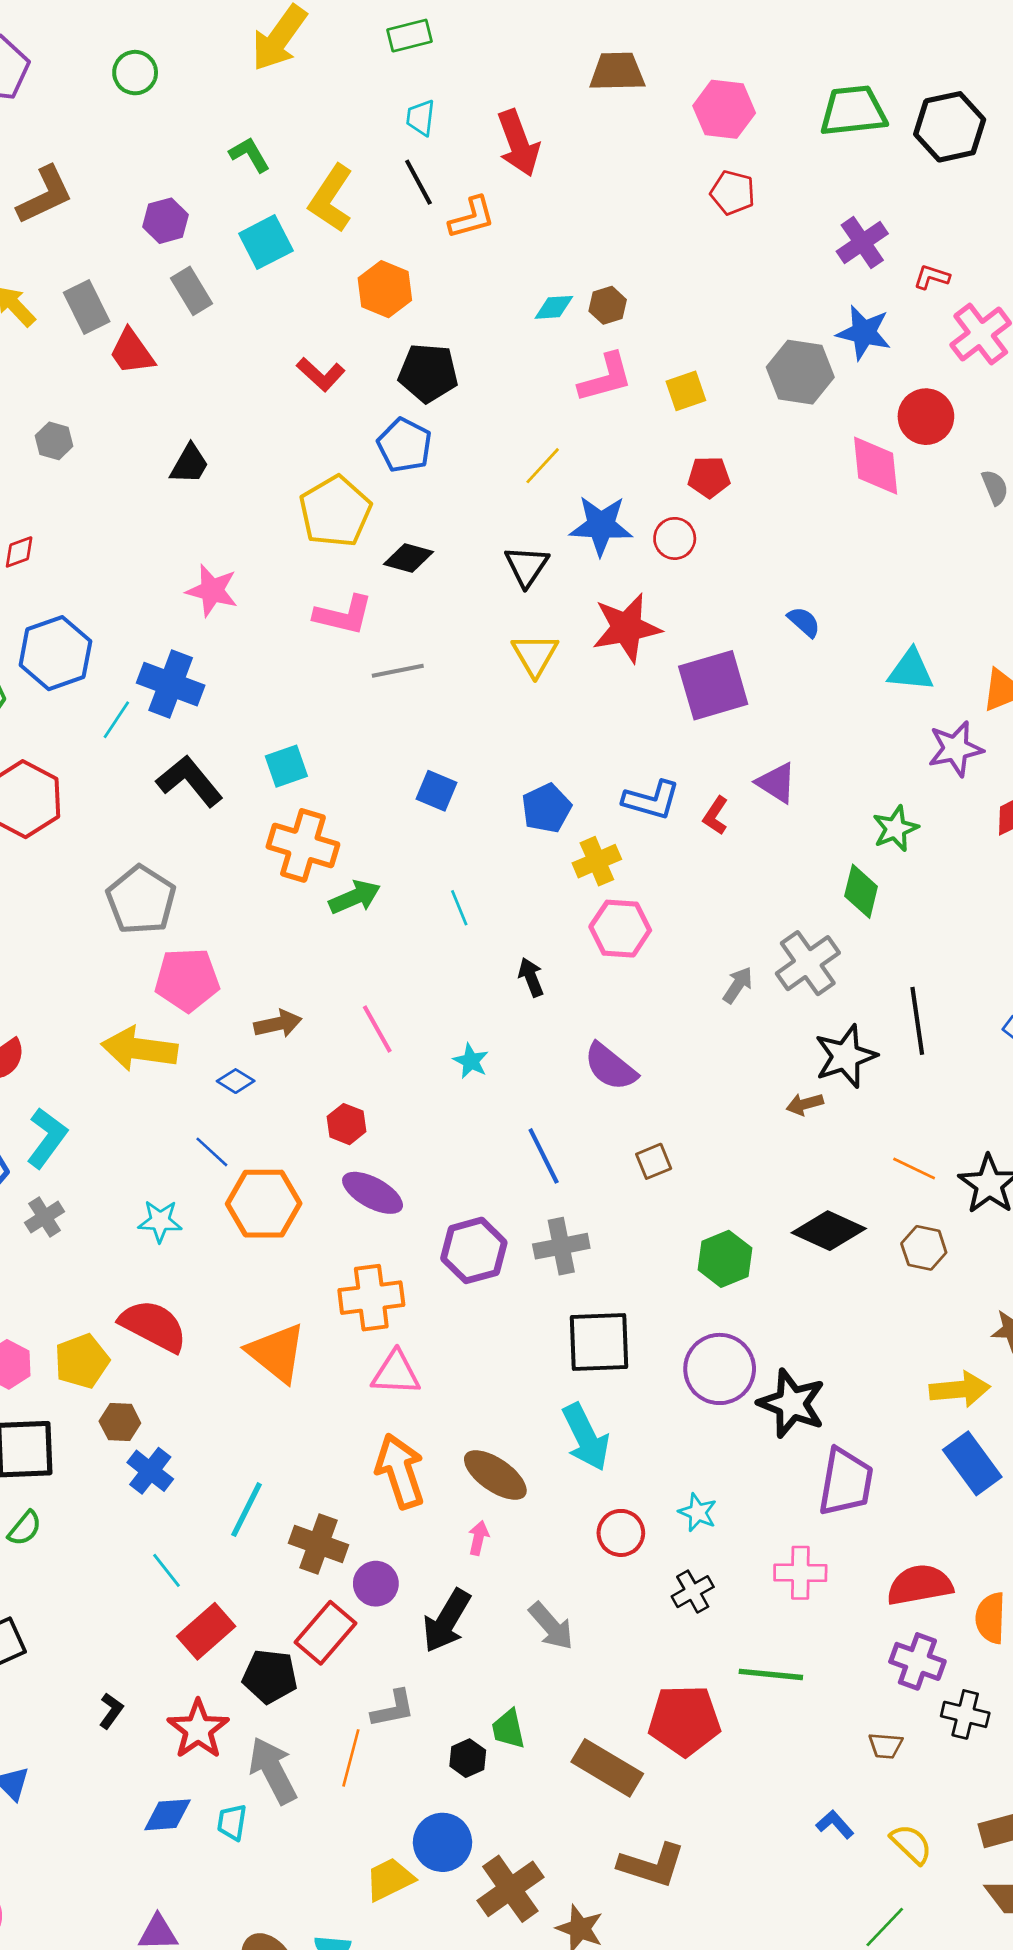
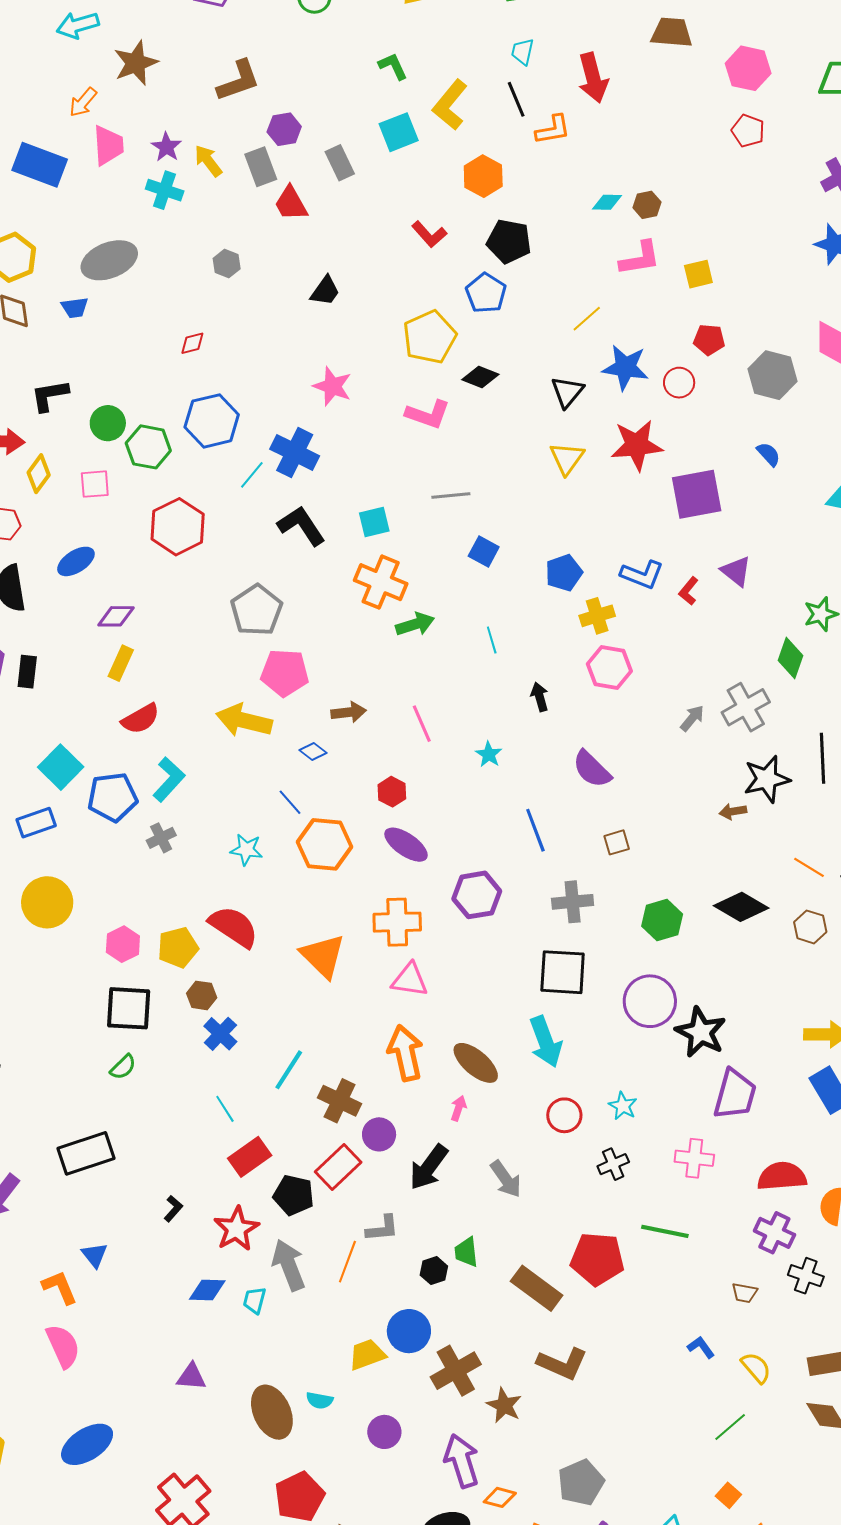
purple hexagon: (166, 221) -> (284, 129), moved
gray hexagon: (800, 372) -> (773, 375), moved
gray line: (398, 671) -> (451, 495), moved
gray cross: (561, 1246) -> (573, 902), moved

